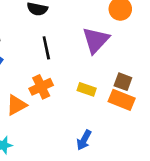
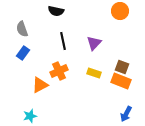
purple triangle: (96, 40) -> (94, 43), moved, size x0.7
blue arrow: (84, 140) -> (126, 114), moved

